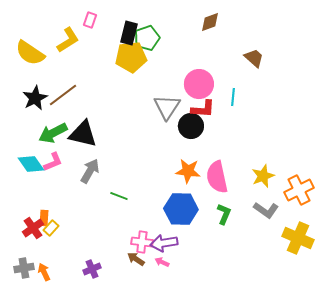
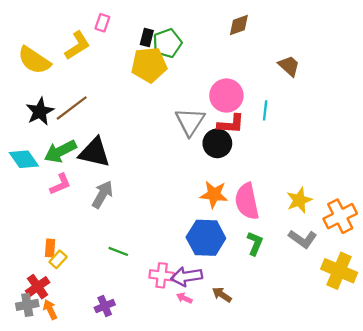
black rectangle: (129, 33) -> (147, 37), size x0.7
cyan diamond: (31, 164) -> (24, 159), moved
green line: (119, 196) -> (118, 251), moved
red cross: (33, 228) -> (38, 287), moved
brown arrow: (136, 259) -> (222, 295), moved

